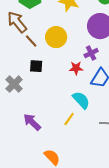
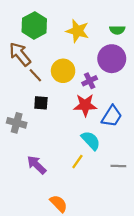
purple cross: (91, 53) -> (90, 81), moved
red star: (76, 68) -> (85, 105), size x1.5
gray cross: (14, 84) -> (17, 123), turned -30

